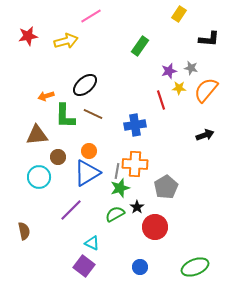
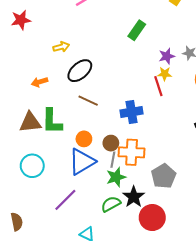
yellow arrow: (66, 41) -> (61, 47), moved, size x0.7
yellow star: (179, 88) -> (165, 74), moved
green L-shape: (65, 116) -> (52, 121), moved
brown circle: (58, 157) -> (111, 143), moved
black star: (137, 207) -> (134, 197), size x1.5

